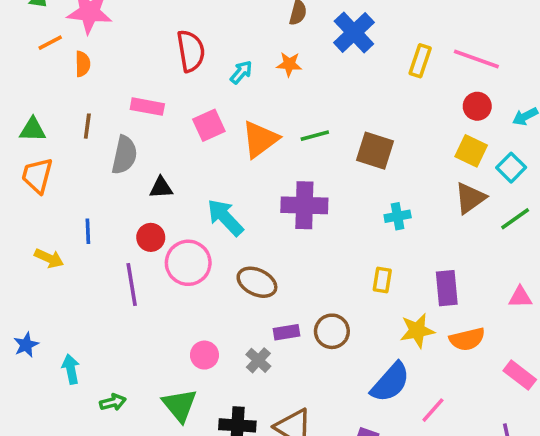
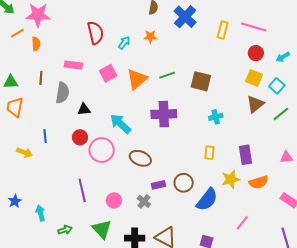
purple line: (132, 284) -> (82, 190), moved
blue semicircle: (390, 382) -> (207, 200), moved

